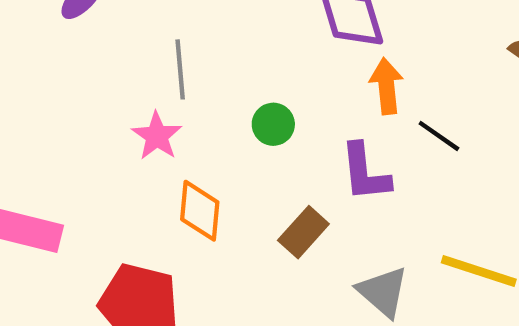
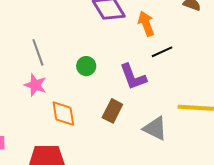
orange arrow: (386, 86) -> (146, 24), moved
black line: (439, 136) -> (162, 52), turned -45

